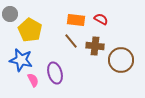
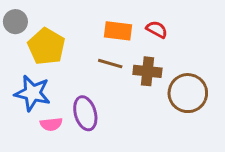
brown line: (71, 41) -> (110, 64), turned -35
pink semicircle: (33, 80) -> (51, 124), turned 112

